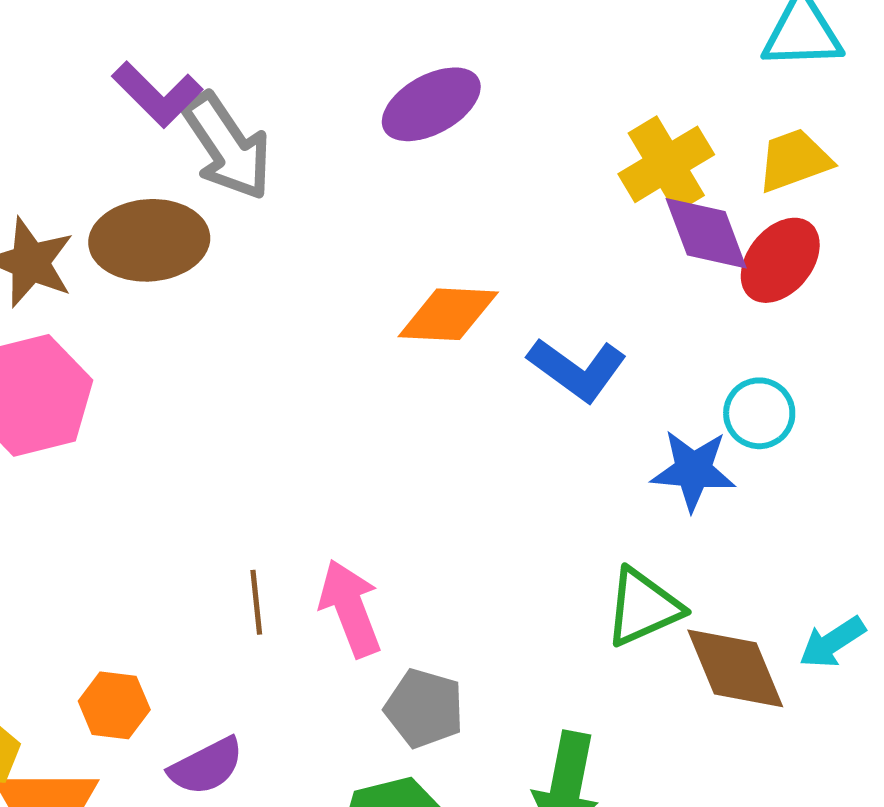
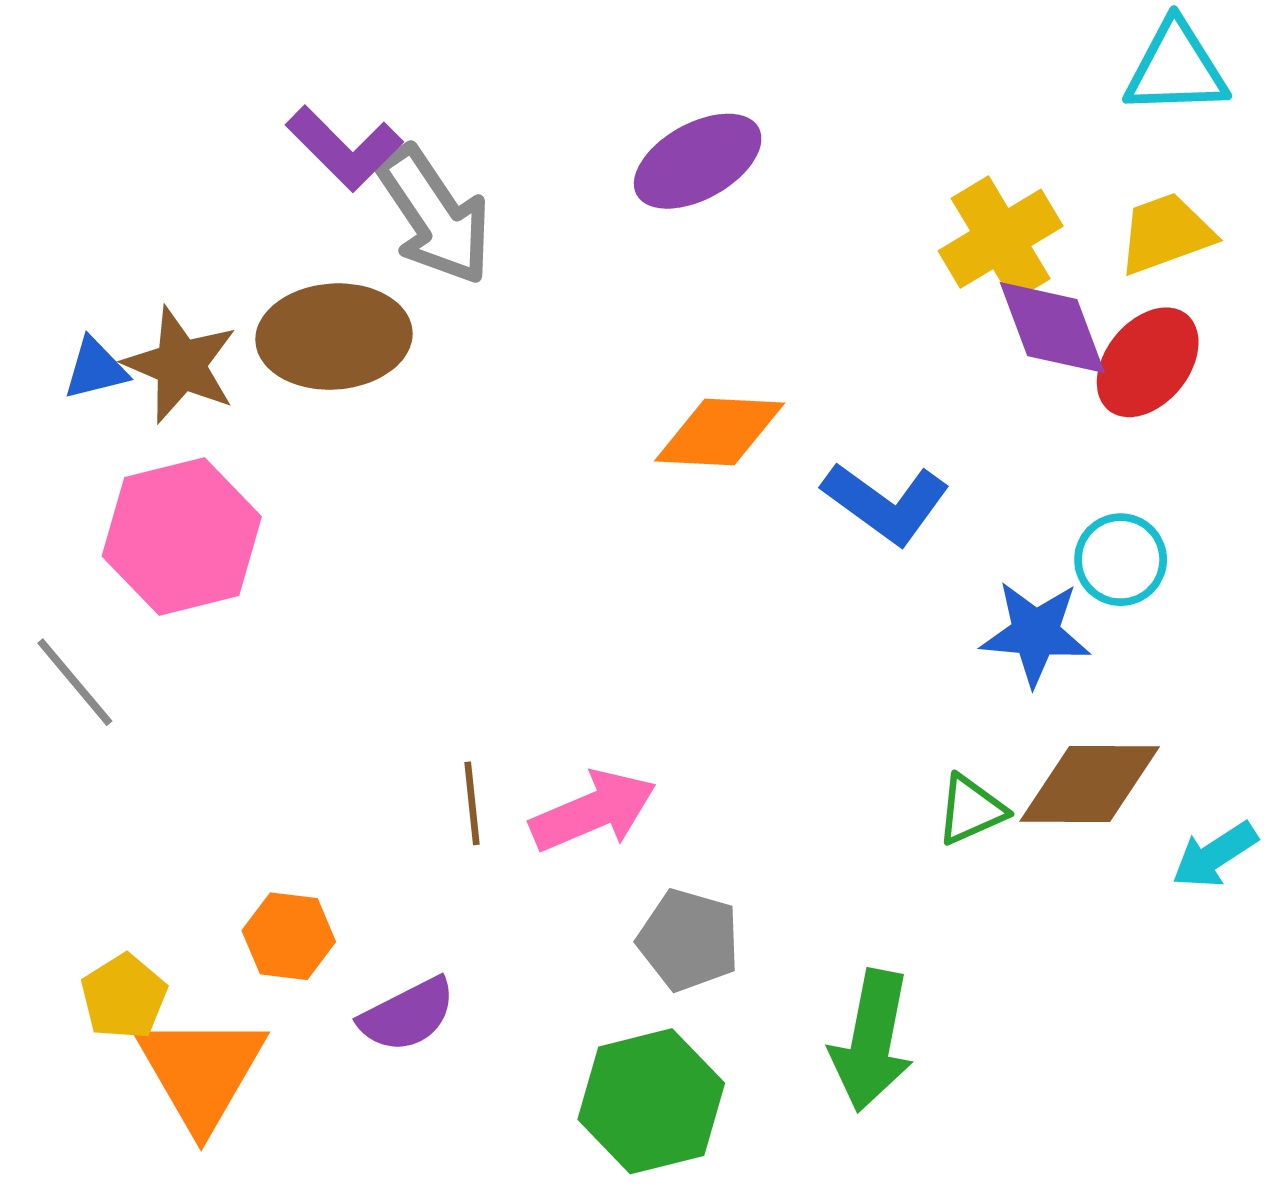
green triangle: (643, 607) -> (971, 810), size x0.7
pink arrow: (350, 608) -> (593, 811), turned 88
brown diamond: (735, 668) -> (1090, 784), moved, turned -67

